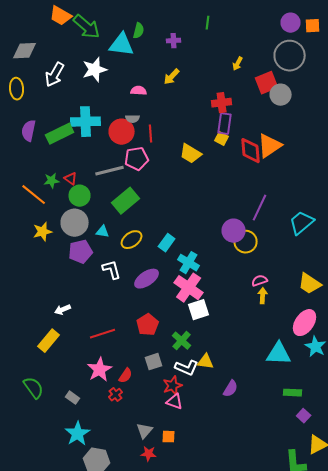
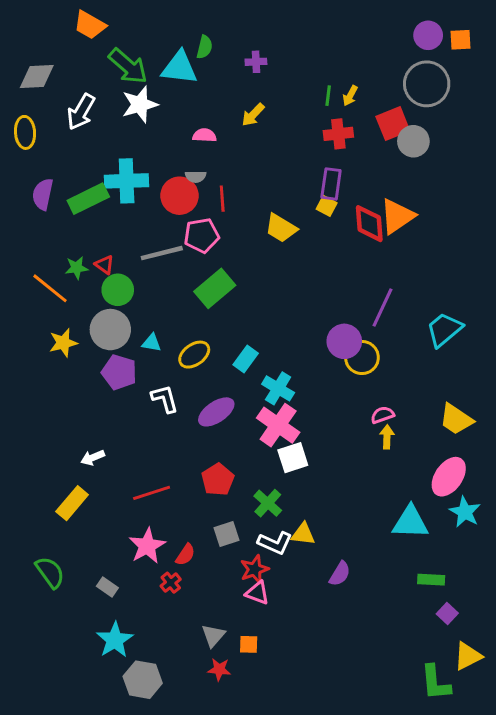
green line: (208, 23) -> (328, 96), moved
green arrow: (87, 27) -> (128, 66), moved
red cross: (222, 103) -> (338, 134), moved
green rectangle: (126, 201) -> (215, 288), moved
purple pentagon: (81, 252) -> (119, 372), turned 30

